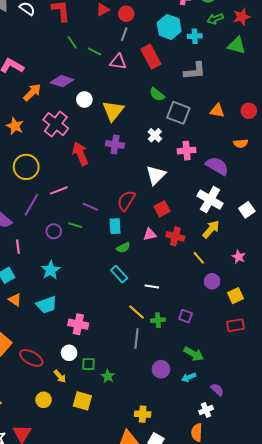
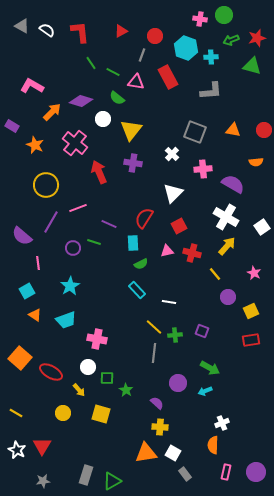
red circle: (126, 14) -> (155, 36), moved
green semicircle: (157, 94) -> (117, 98), moved
purple semicircle: (217, 390) -> (157, 403), moved

